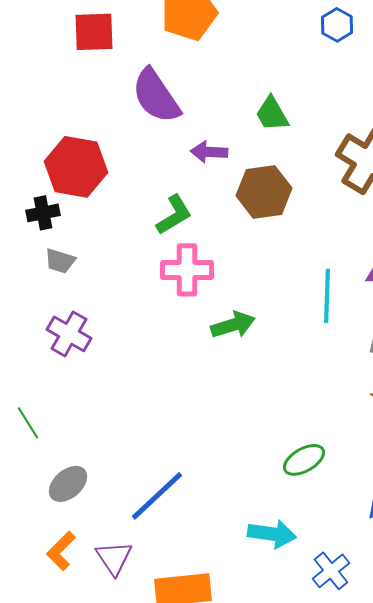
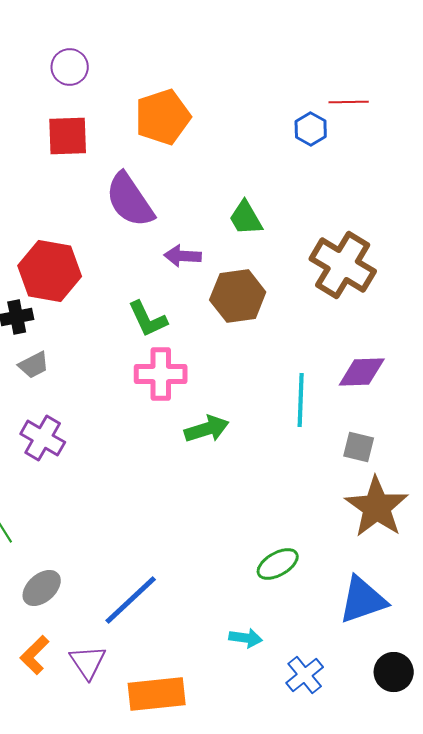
green L-shape: (174, 215) -> (148, 319), turned 96
gray trapezoid: (60, 261) -> (34, 365), turned -44
cyan arrow: (272, 534) -> (246, 638), size x0.7

